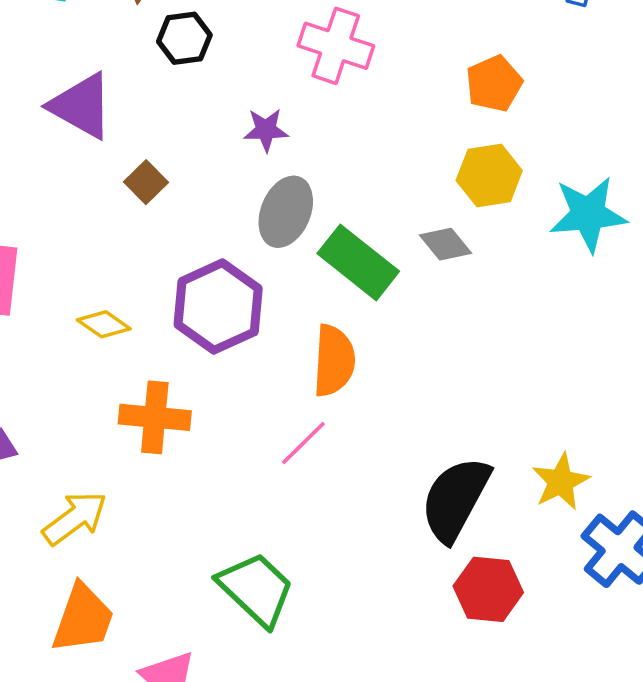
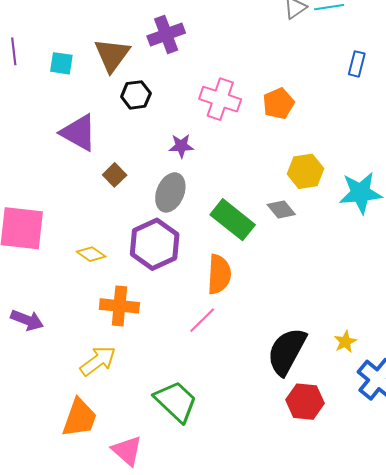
orange pentagon: (494, 84) -> (278, 103), moved
gray ellipse: (286, 212) -> (170, 192), moved
yellow star: (561, 482) -> (345, 342), size x0.7
yellow arrow: (75, 518) -> (98, 361), moved

